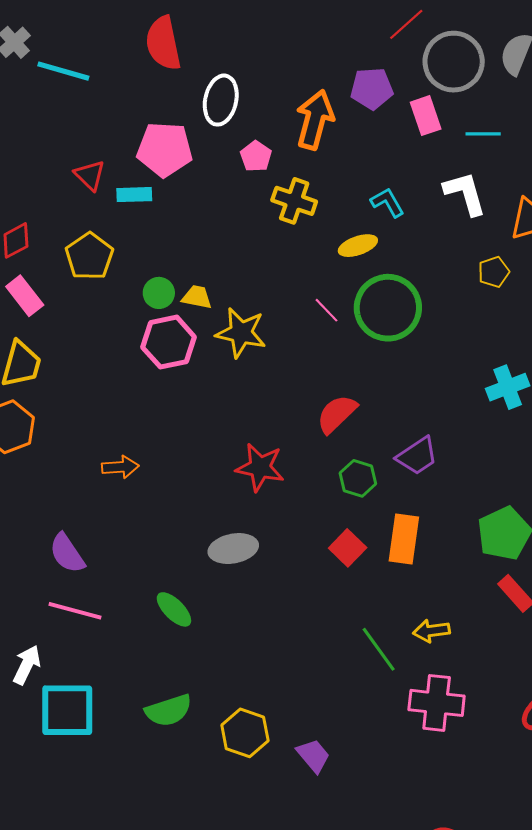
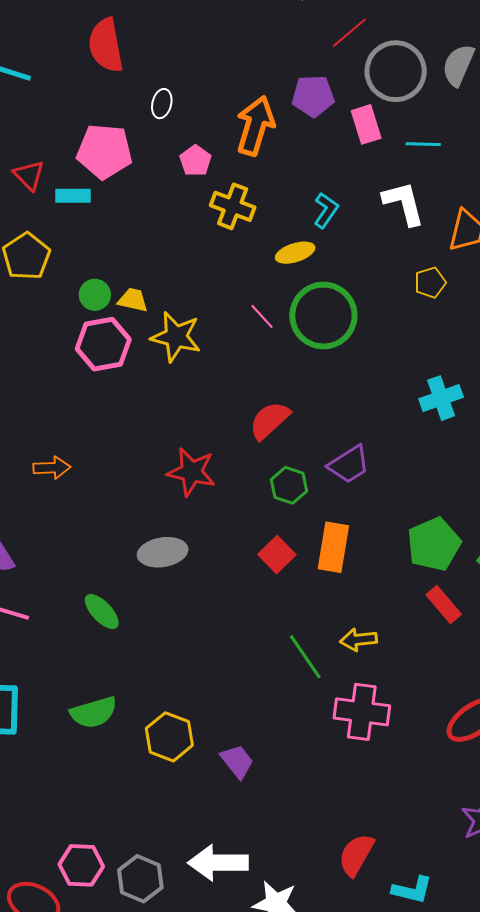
white ellipse: (221, 100) -> (162, 104), size x0.6
cyan L-shape: (388, 202) -> (326, 210), turned 63

